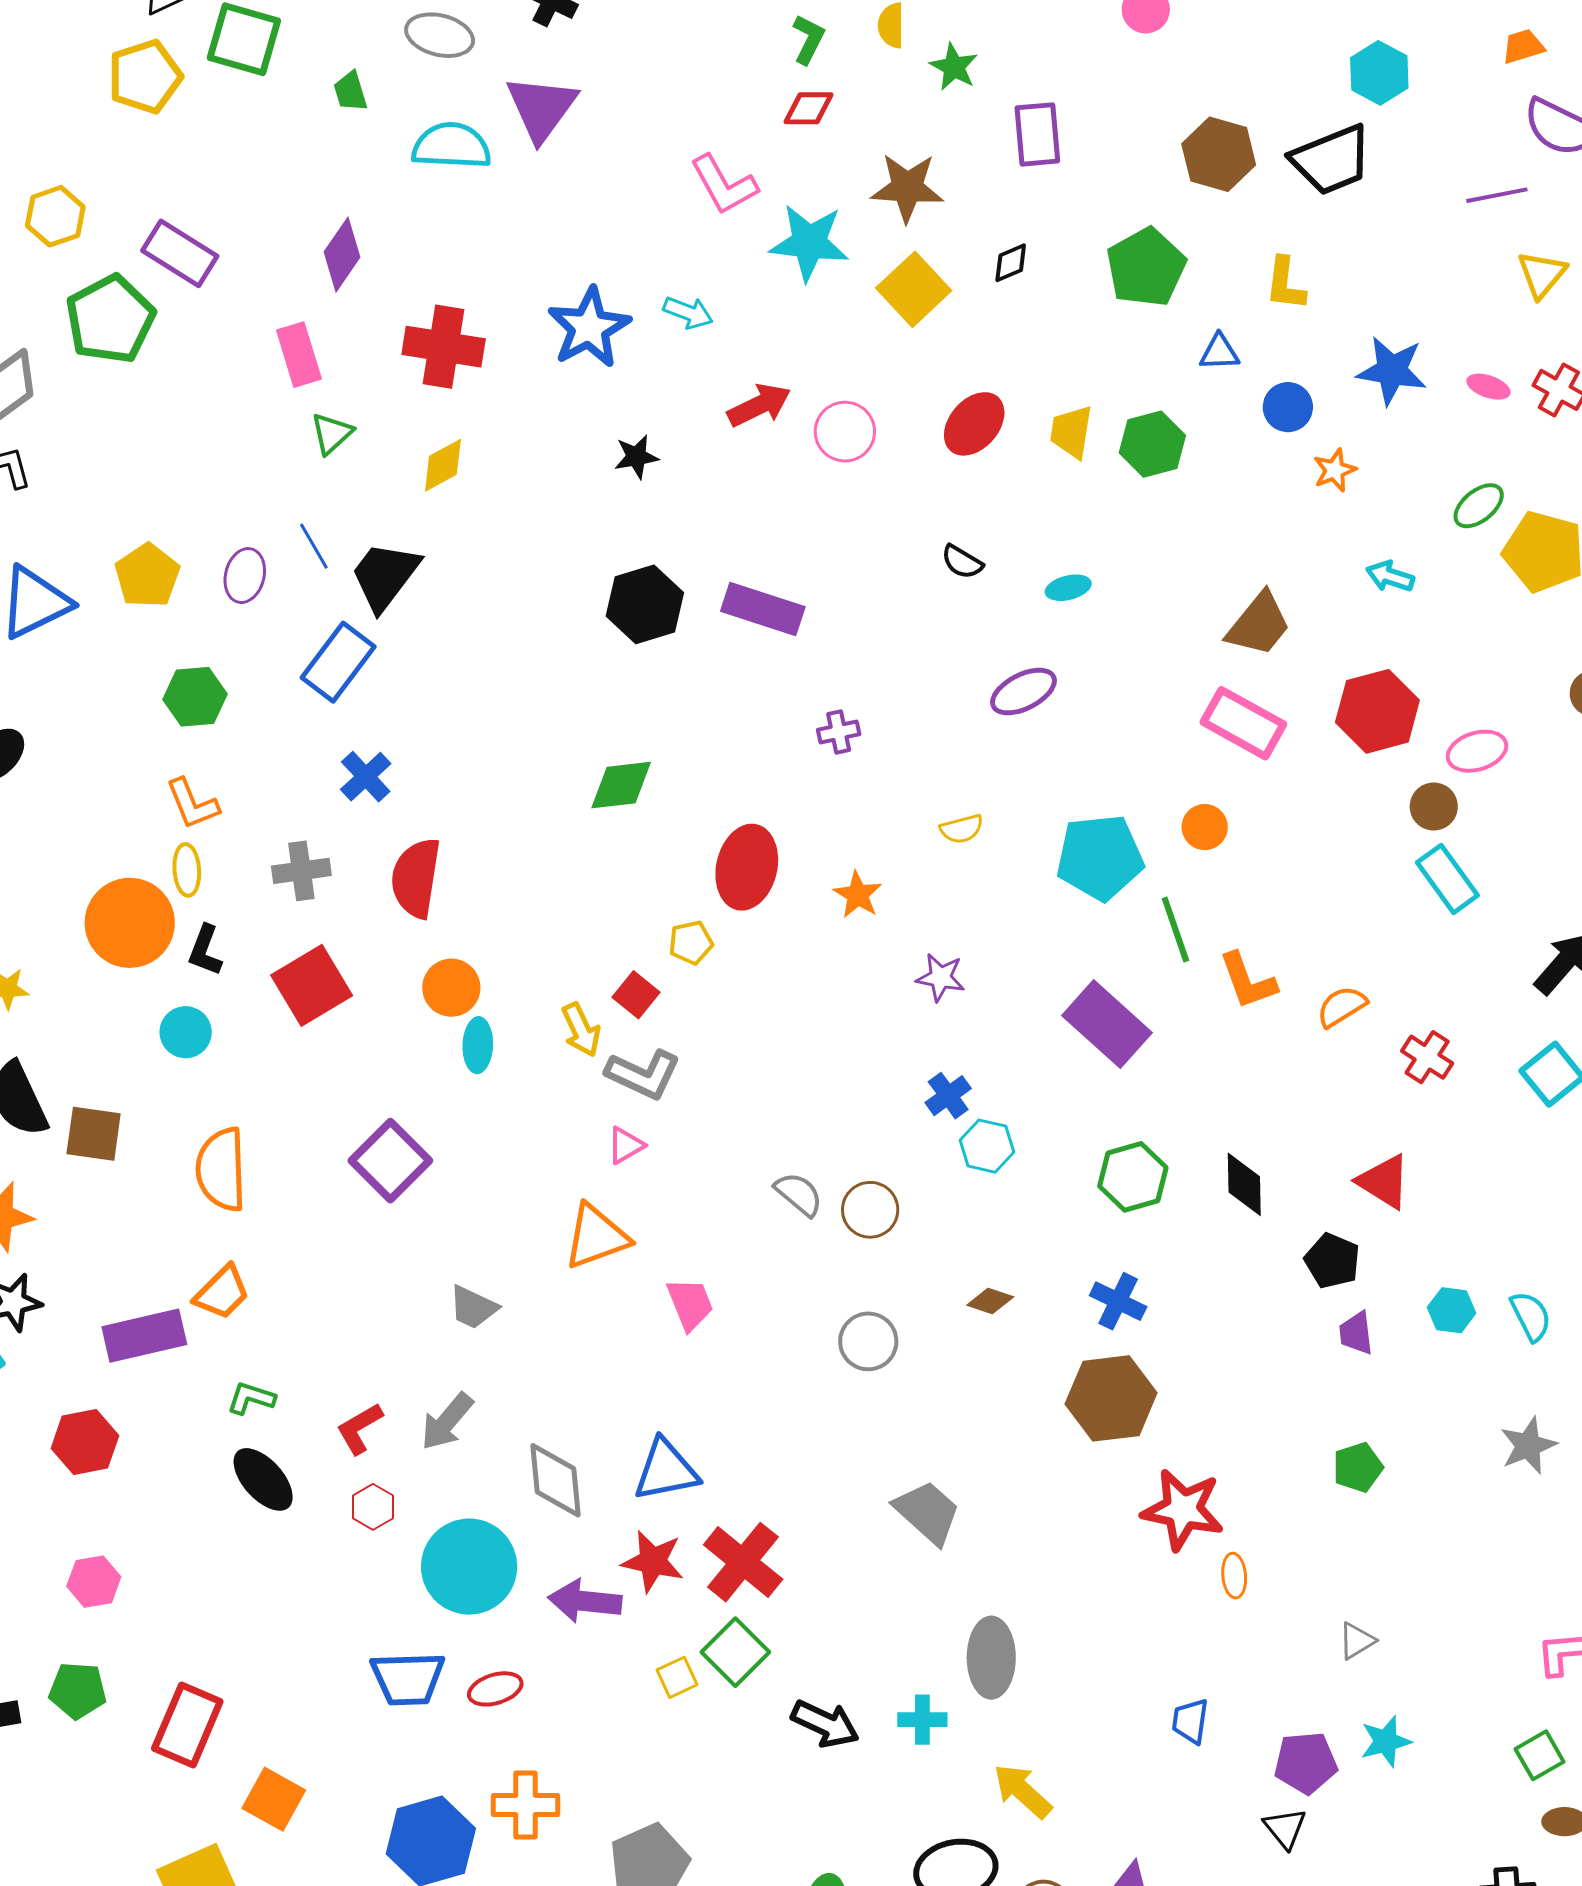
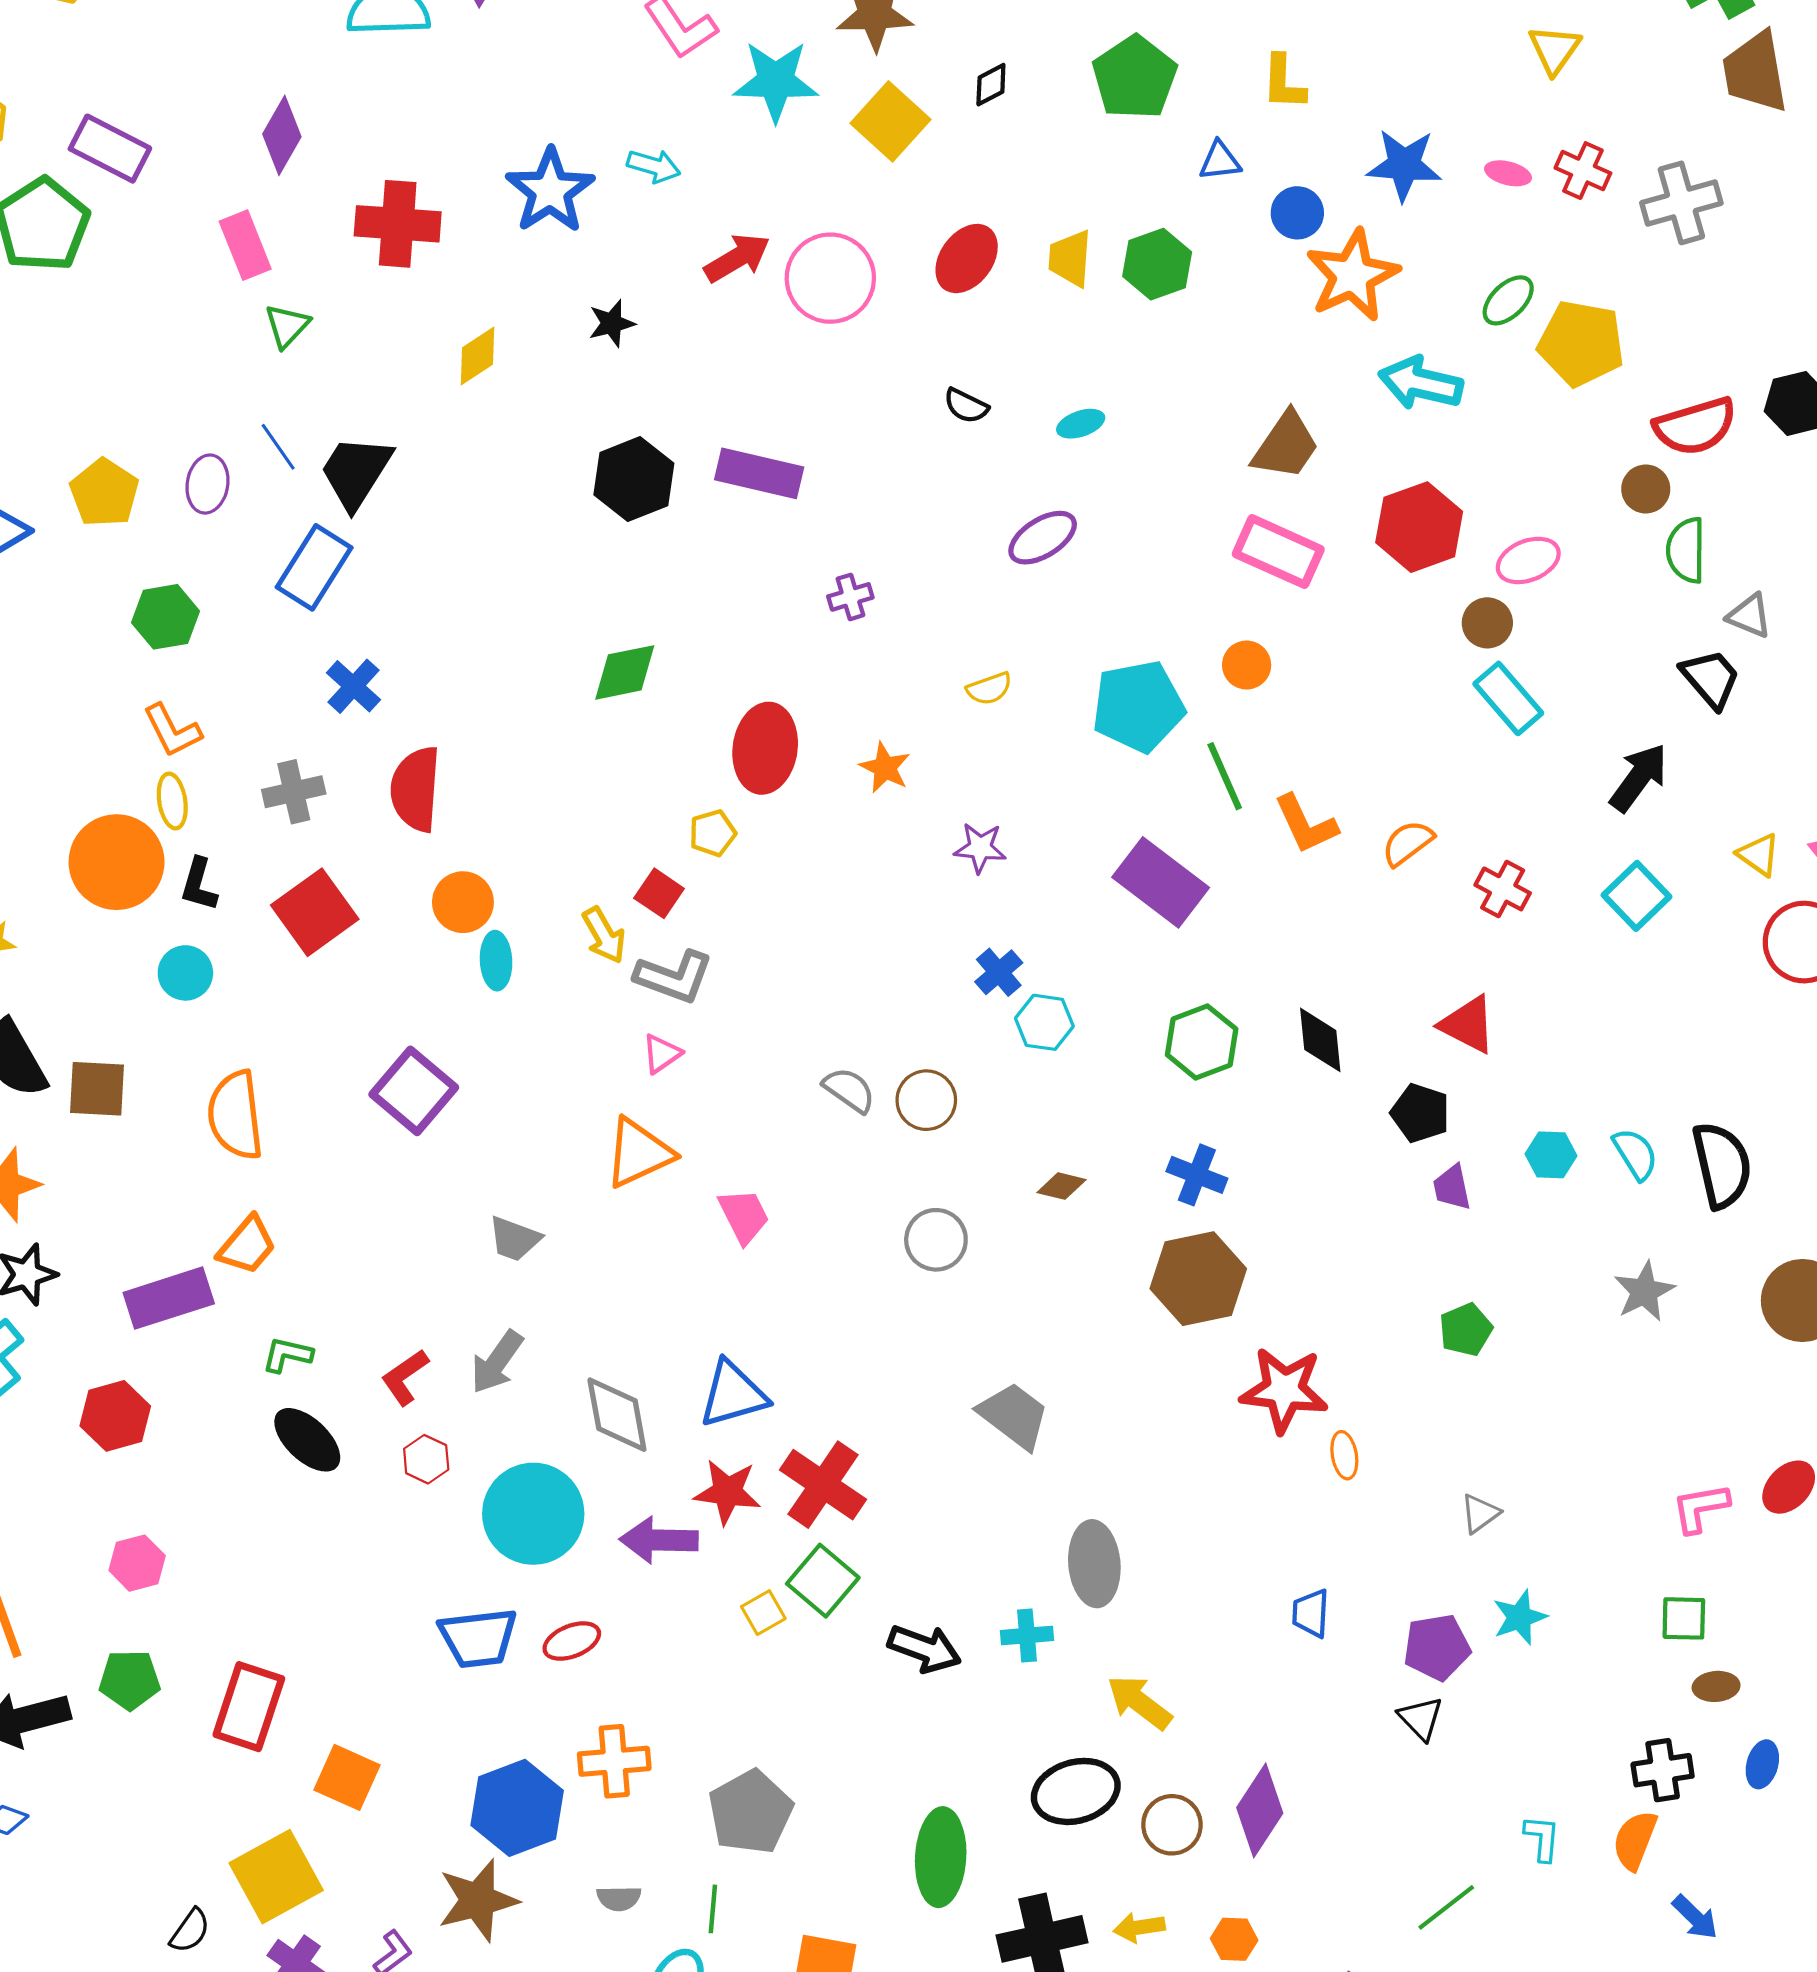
pink circle: (845, 432) -> (830, 278), size x1.4
yellow diamond: (443, 465) -> (477, 356), moved
orange star: (1335, 470) -> (1352, 275), size x2.0
cyan arrow: (1390, 576) -> (1421, 383), size x1.6
green square: (1540, 1755) -> (1684, 1618), turned 36

